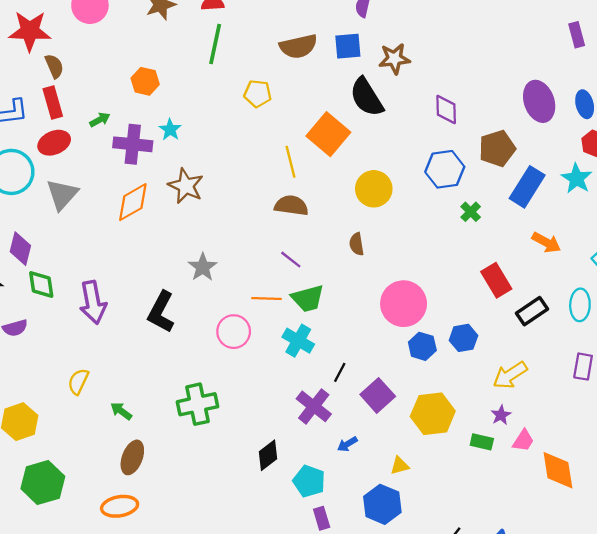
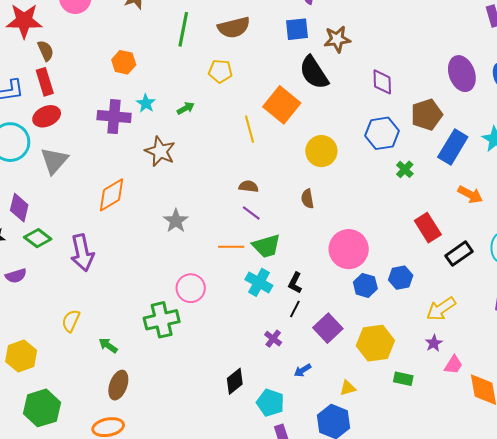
brown semicircle: (298, 46) -> (234, 27), moved
green arrow: (100, 120) -> (186, 108), moved
orange diamond: (133, 202) -> (111, 195), moved
brown semicircle: (291, 205) -> (249, 186), moved, size x0.7
green diamond: (41, 285) -> (38, 238), turned -44
black L-shape: (161, 312) -> (295, 283), moved, size x0.6
pink circle: (234, 332) -> (191, 288), moved
green cross: (197, 404) -> (162, 320), moved
purple cross: (314, 406) -> (273, 339), size x0.6
green rectangle: (482, 442) -> (403, 379), moved

